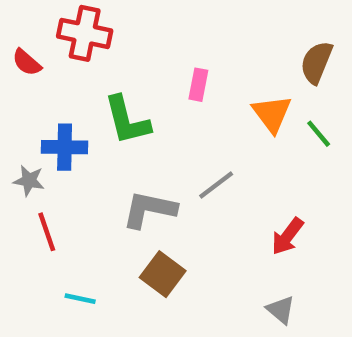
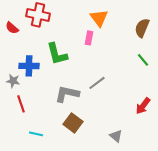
orange triangle: (272, 114) -> (99, 18), moved
red arrow: (287, 236) -> (143, 106), moved
gray triangle: (281, 310) -> (116, 136), moved

